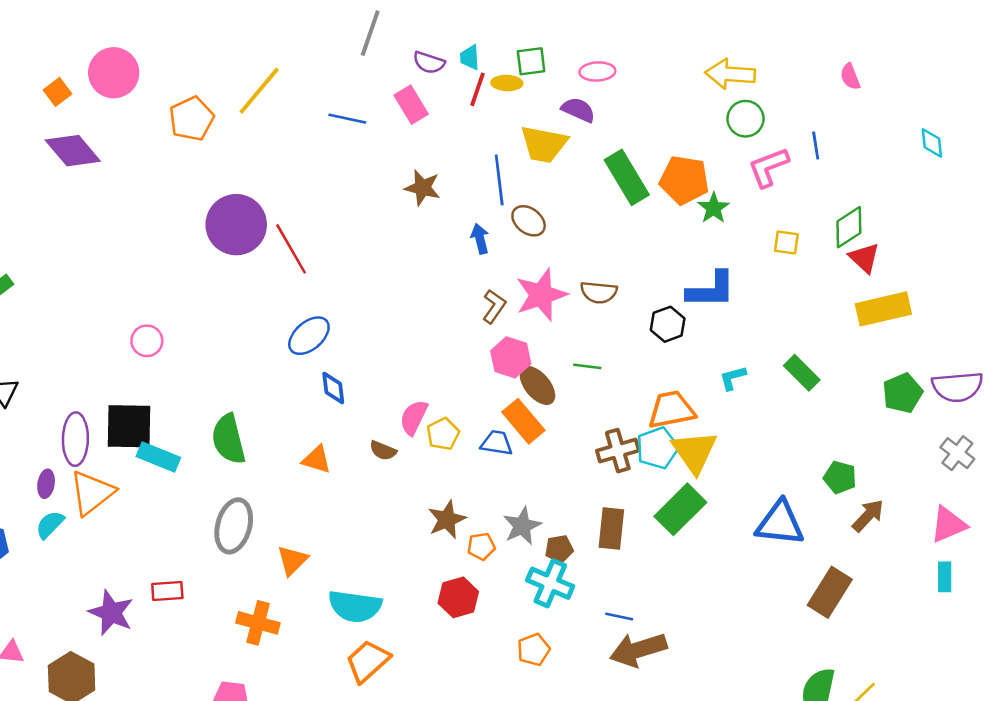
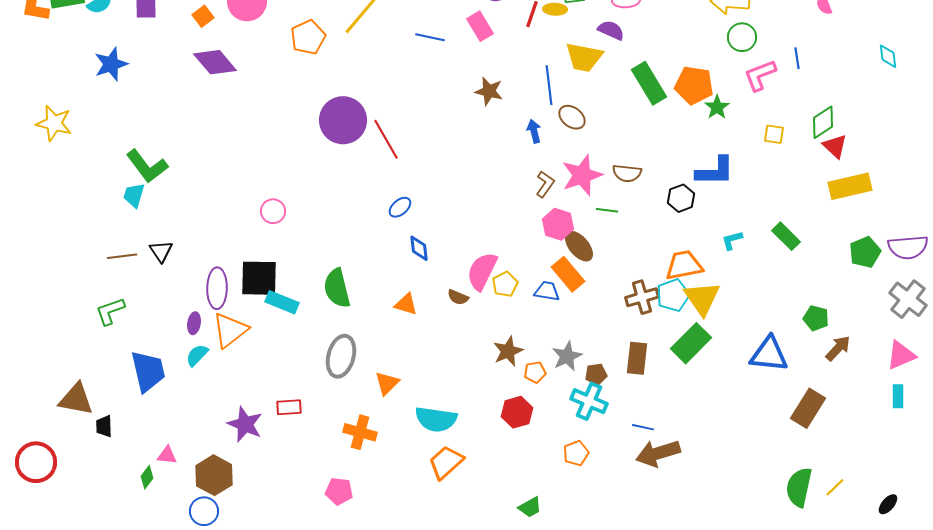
blue ellipse: (309, 336) -> (400, 207), size x0.7
green line: (587, 366) -> (607, 210), moved
pink semicircle: (414, 417) -> (482, 271), size x1.4
gray cross: (957, 453) -> (908, 299), size x1.4

